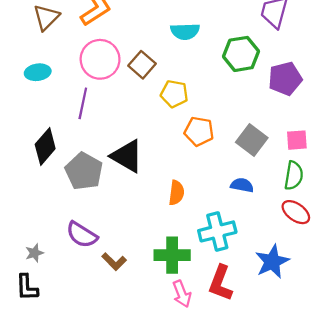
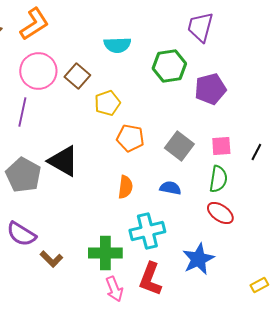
yellow pentagon: (174, 94) -> (107, 103), turned -30
orange semicircle: (176, 193) -> (125, 187), moved

